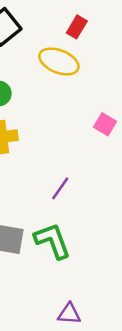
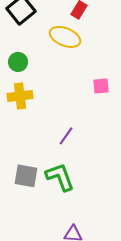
pink square: (105, 124) -> (101, 86), turned -36

